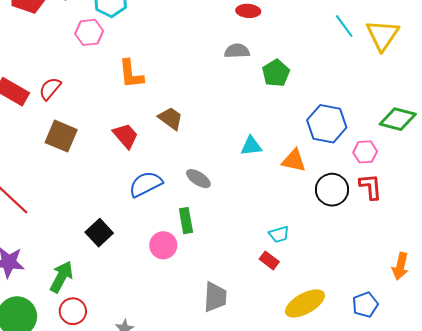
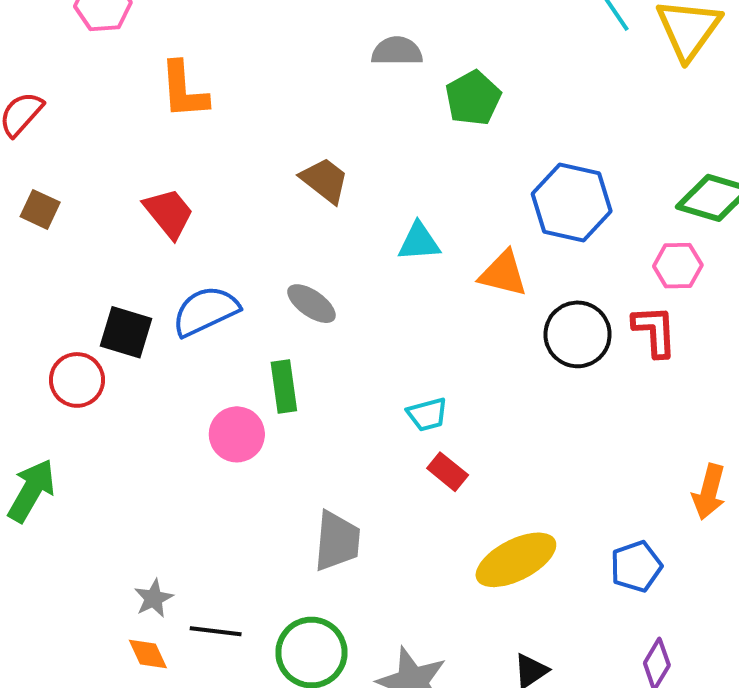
brown trapezoid: (171, 118) -> (325, 180), moved
brown square: (61, 136) -> (40, 209), size x0.6
pink hexagon: (365, 152) -> (678, 266), moved
black square: (99, 233) -> (126, 332), moved, turned -32
cyan trapezoid: (279, 234) -> (427, 414), moved
red circle: (73, 311) -> (77, 380), moved

